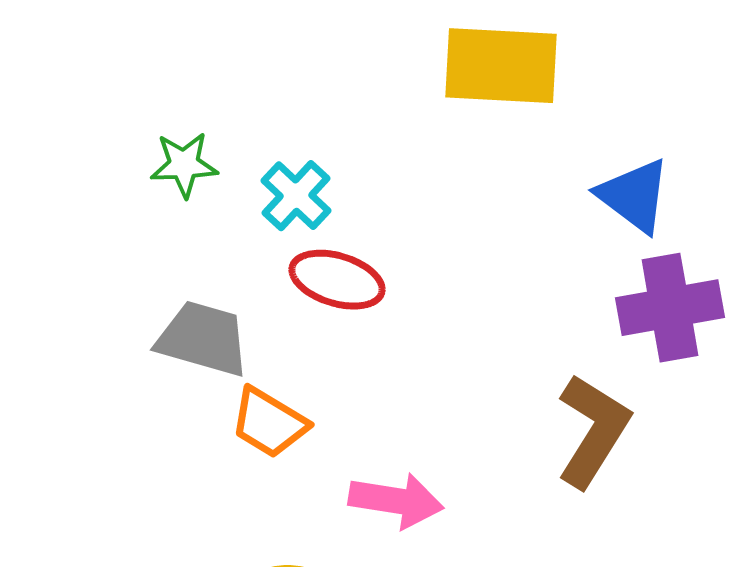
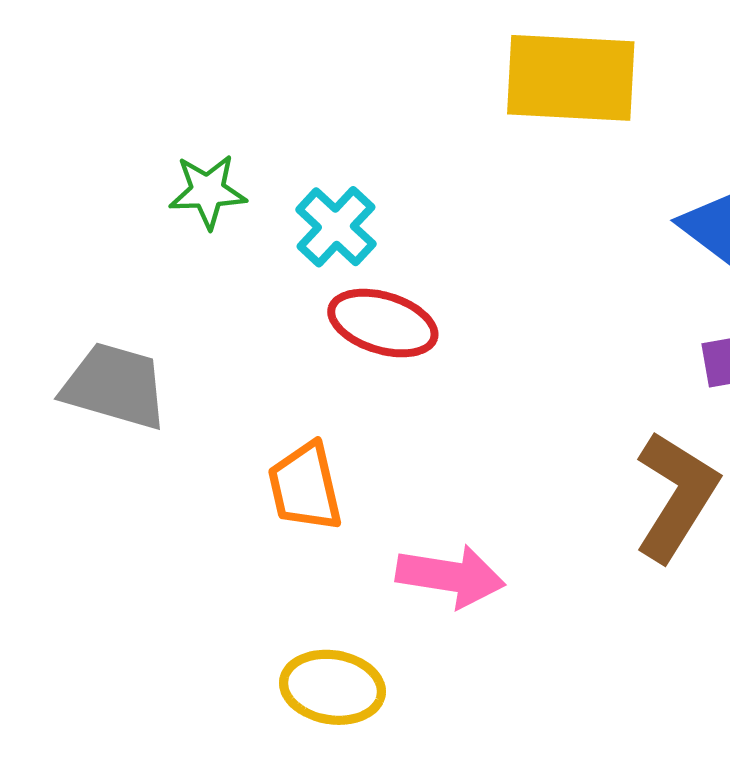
gray trapezoid: (203, 339) -> (115, 386), moved
orange trapezoid: (269, 423) -> (305, 487), turned 46

